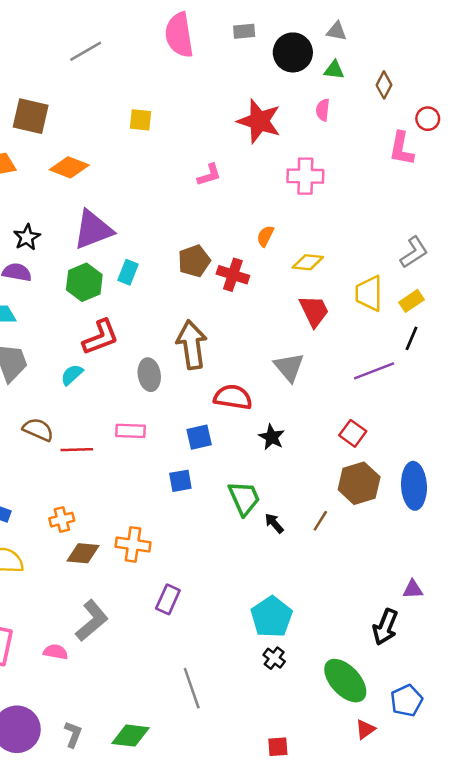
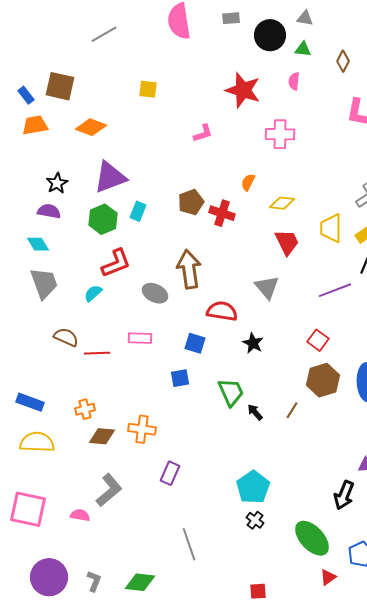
gray ellipse: (149, 375) -> (155, 293), turned -55
blue square: (199, 437) -> (195, 343), turned 30

